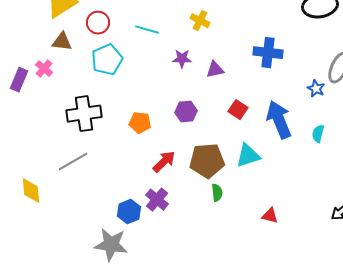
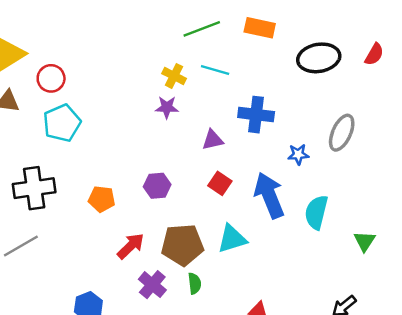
cyan line: (147, 30) -> (215, 70), moved
purple star: (182, 59) -> (167, 107), moved
purple triangle: (215, 70) -> (213, 140), moved
blue star: (316, 89) -> (298, 154), moved, turned -30
cyan semicircle: (318, 134) -> (316, 212), size x1.6
purple cross: (157, 200) -> (152, 285), moved

